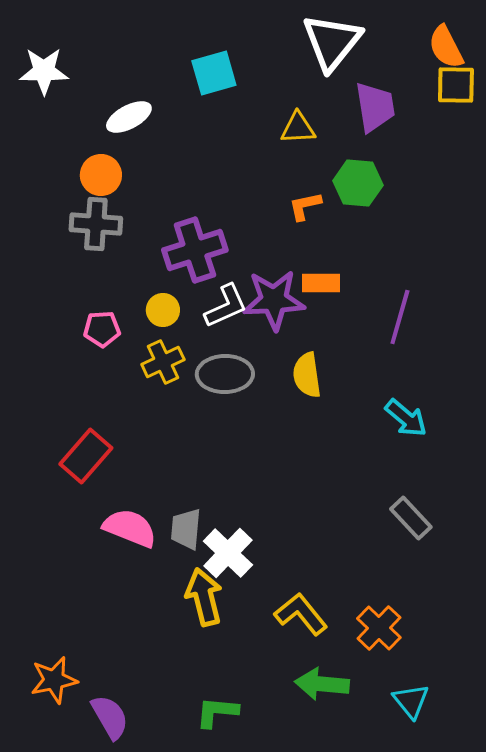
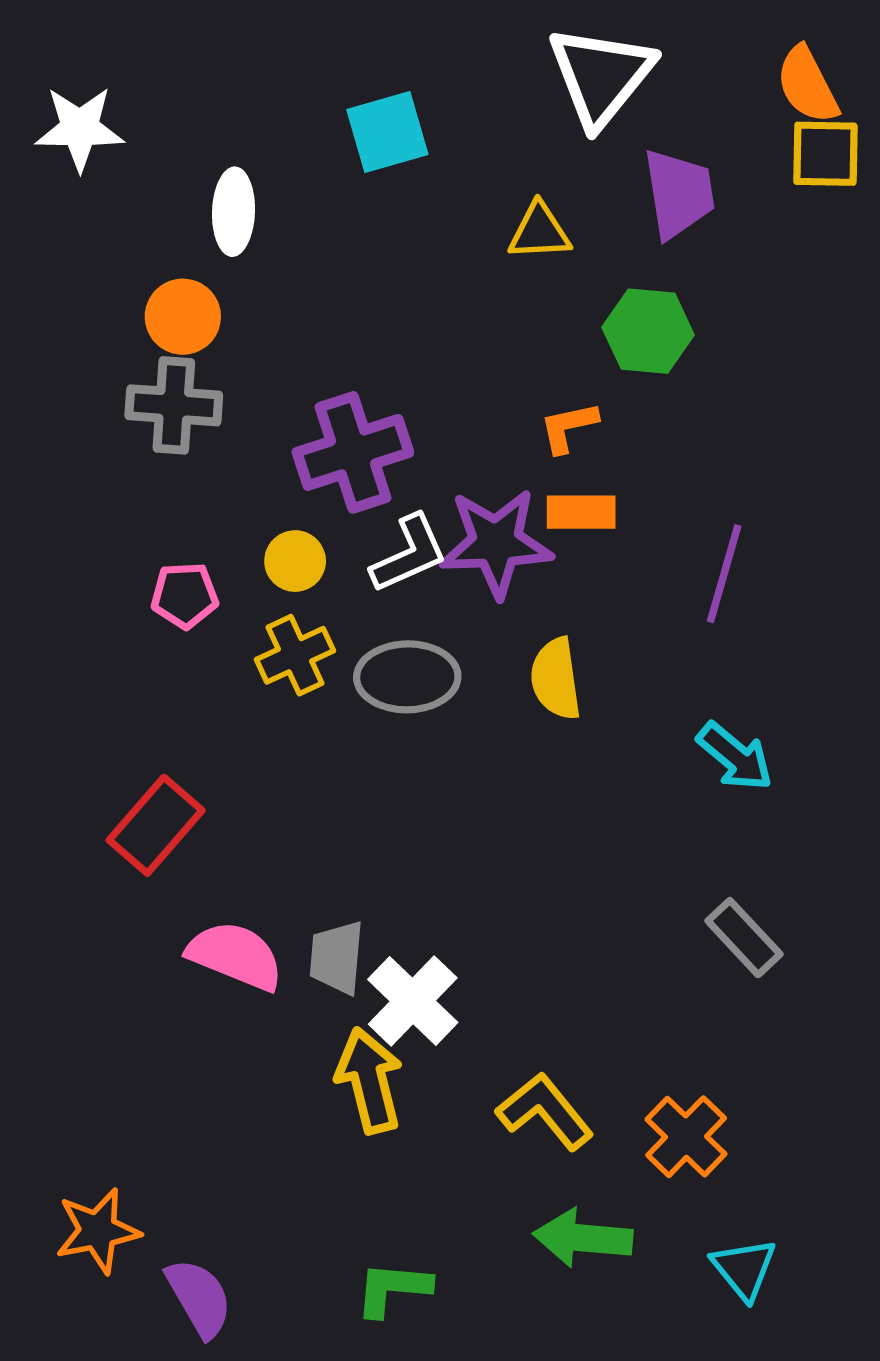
white ellipse: (129, 117) -> (234, 212), turned -60
orange L-shape: (305, 206) -> (568, 427), moved

